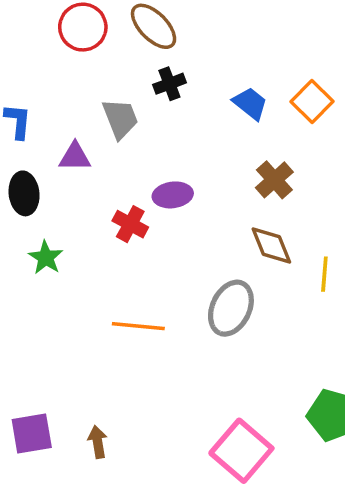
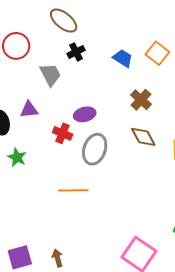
red circle: (83, 27) -> (16, 46), moved
purple triangle: (75, 157) -> (29, 110), moved
gray ellipse: (231, 308) -> (95, 149), moved

